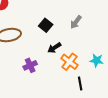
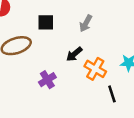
gray arrow: (76, 22) -> (86, 23), moved
black square: (46, 25) -> (46, 22), moved, turned -32

